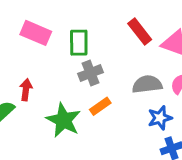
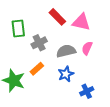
gray cross: (90, 73) -> (39, 43), moved
blue star: (160, 118) -> (66, 74), moved

